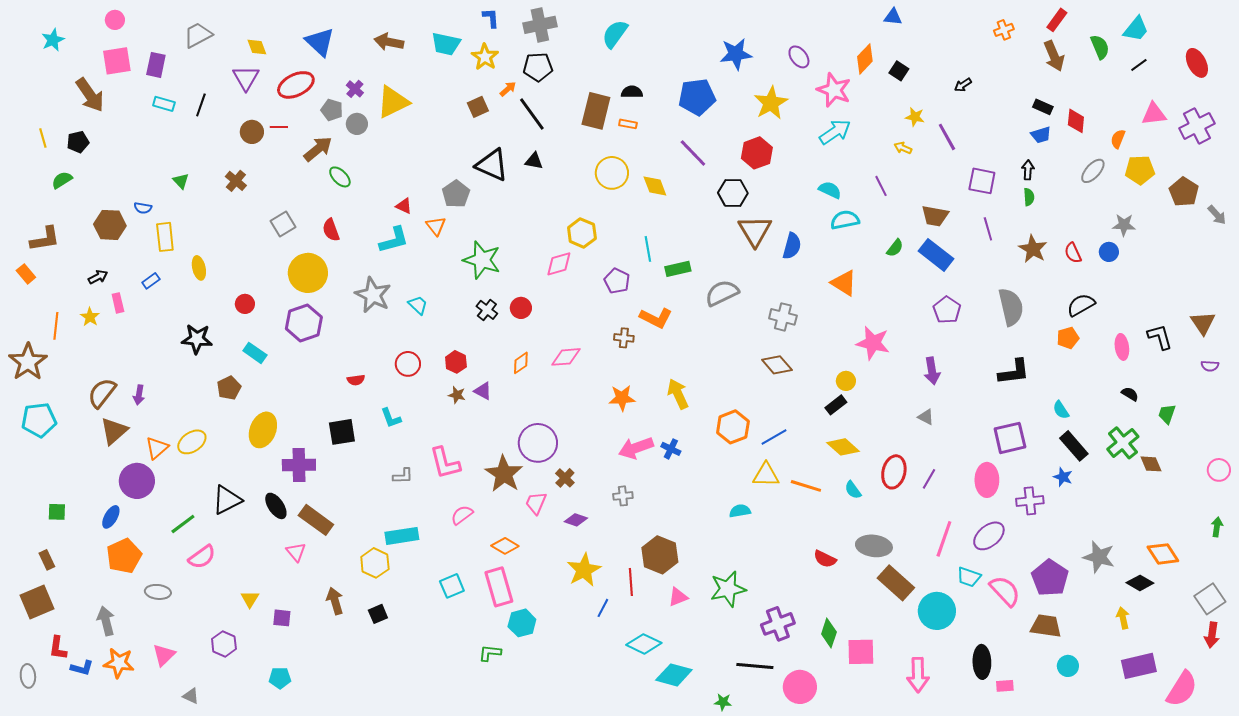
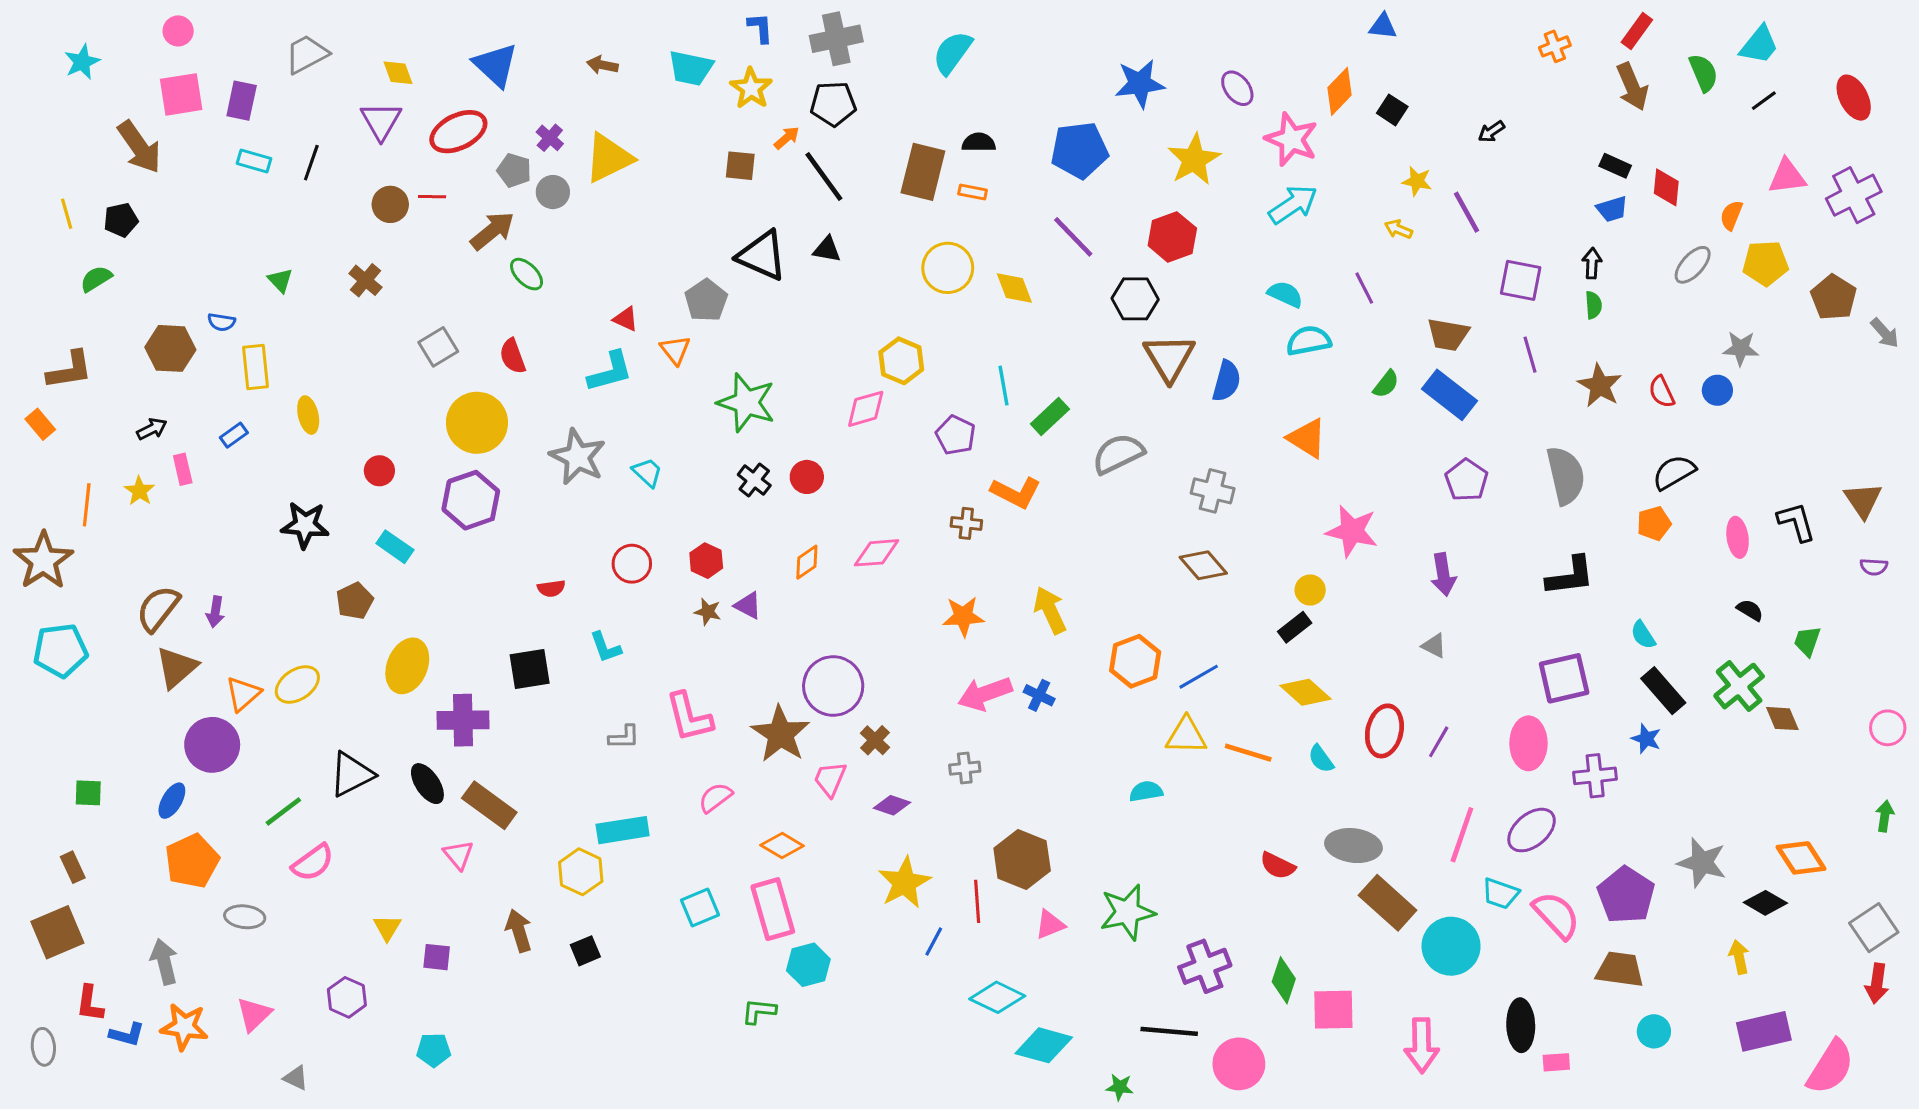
brown arrow: (389, 42) -> (602, 65), size x0.7
brown square: (478, 107) -> (740, 166), turned 30
green rectangle: (678, 269) -> (1050, 417), turned -30

